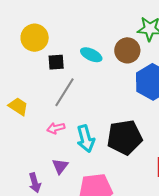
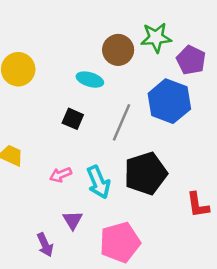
brown circle: (127, 50) -> (118, 50), moved
black square: (56, 62) -> (73, 119), moved, turned 36
gray line: (64, 92) -> (121, 122), moved

